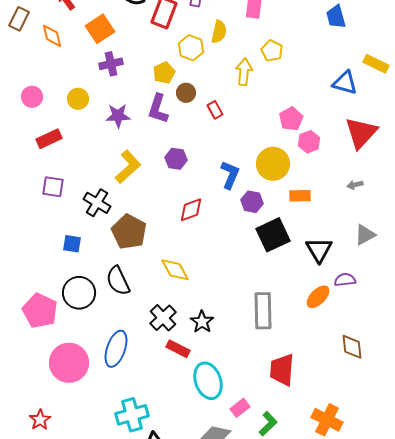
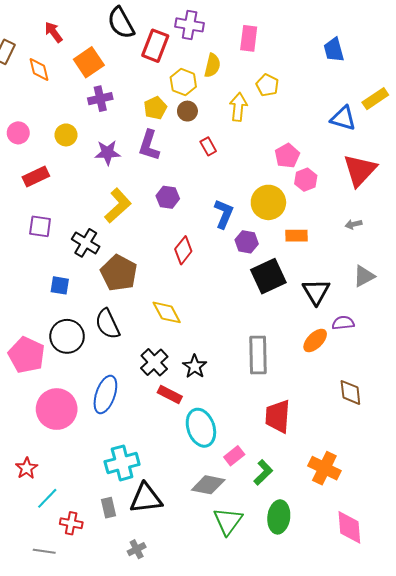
yellow rectangle: (376, 64) -> (375, 99), turned -60
brown circle: (186, 93) -> (187, 111), moved
red diamond: (191, 210) -> (183, 250), turned -32

